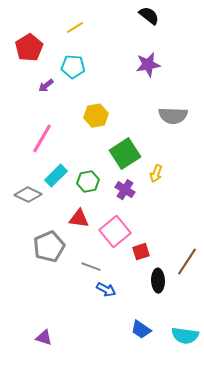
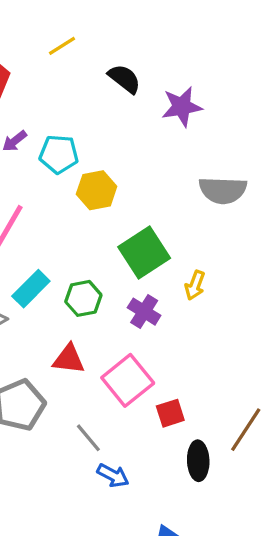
black semicircle: (149, 16) -> (124, 79), moved
cyan pentagon: (73, 67) -> (59, 154), moved
gray line: (91, 267) -> (88, 438), turned 30

